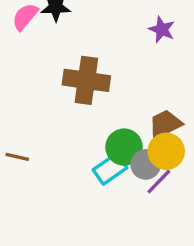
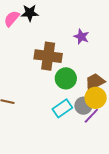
purple star: (162, 29) -> (81, 37), moved
green circle: (124, 147) -> (66, 78), moved

